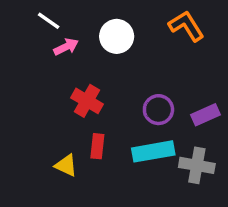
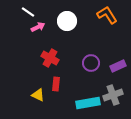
cyan rectangle: (153, 151) -> (88, 103), moved
gray cross: (197, 165) -> (113, 95), turned -30

